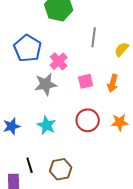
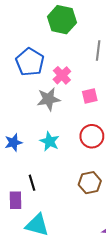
brown hexagon: (61, 169) -> (90, 183), moved

